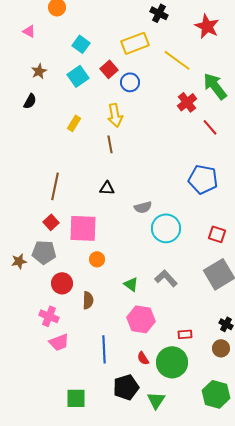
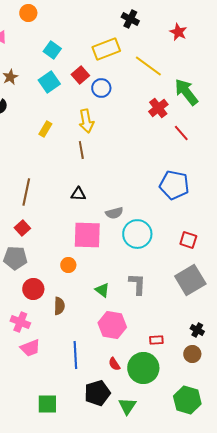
red star: (207, 26) -> (178, 32), size x0.7
pink square: (83, 228) -> (87, 235), moved
gray L-shape: (166, 278) -> (137, 284), turned 45

